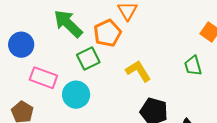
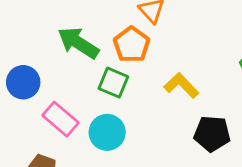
green square: (88, 59) -> (113, 83), turned -30
pink rectangle: (43, 78) -> (61, 119), turned 32

